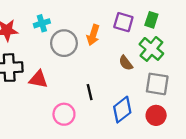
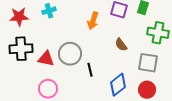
gray circle: (64, 43) -> (70, 54), moved
green cross: (151, 49) -> (158, 33), moved, turned -30
pink circle: (64, 114) -> (48, 89), moved

